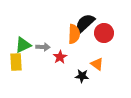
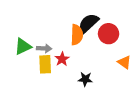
yellow rectangle: (16, 62) -> (45, 64), moved
orange triangle: (97, 64) -> (124, 62), moved

